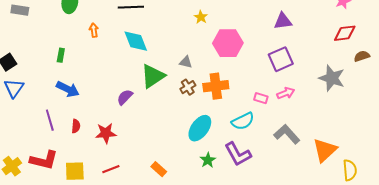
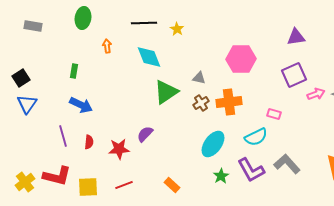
yellow star: (201, 17) -> (177, 29), moved
pink arrow: (286, 93) -> (316, 94), moved
purple semicircle: (125, 97) -> (145, 134), moved
gray L-shape: (287, 134) -> (287, 164), moved

